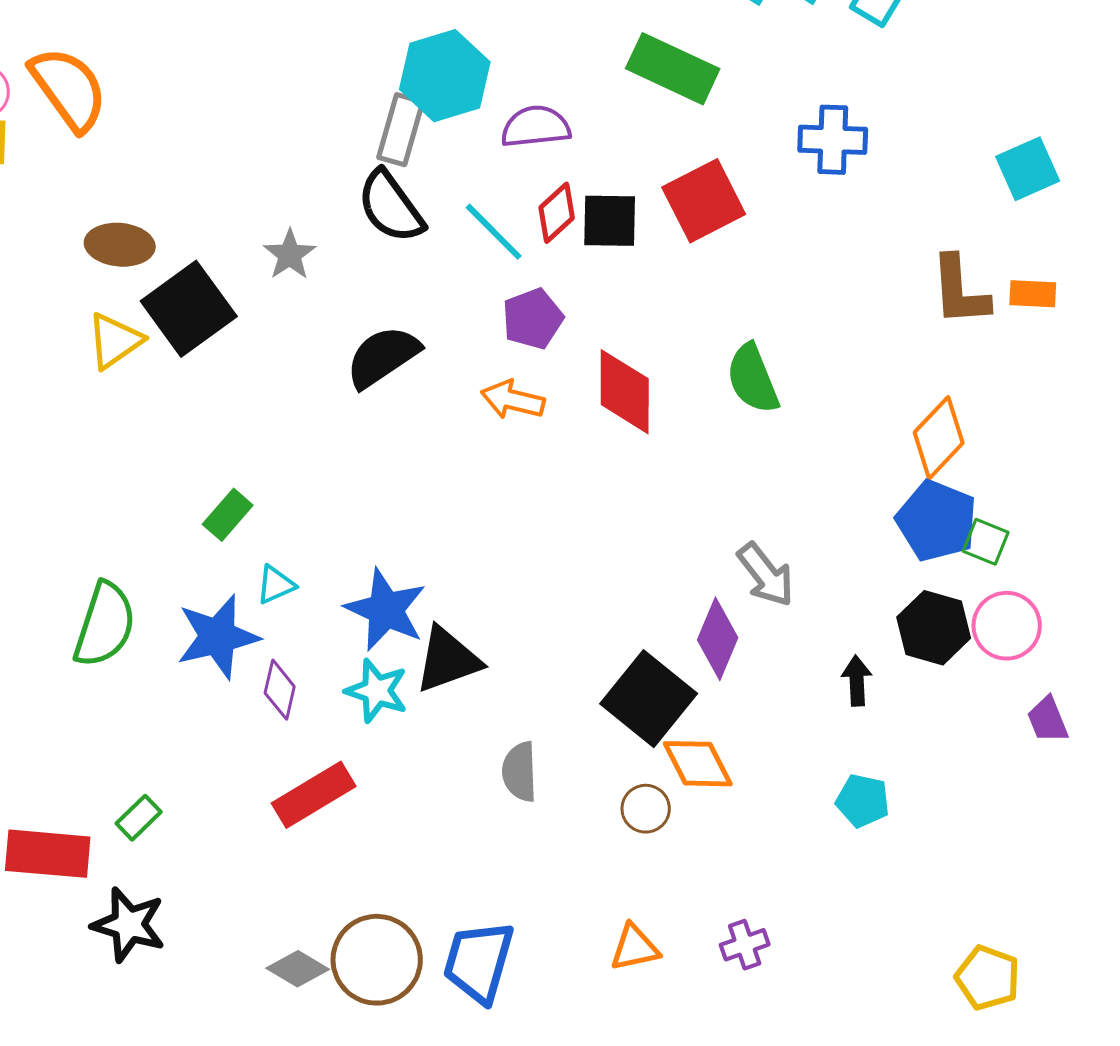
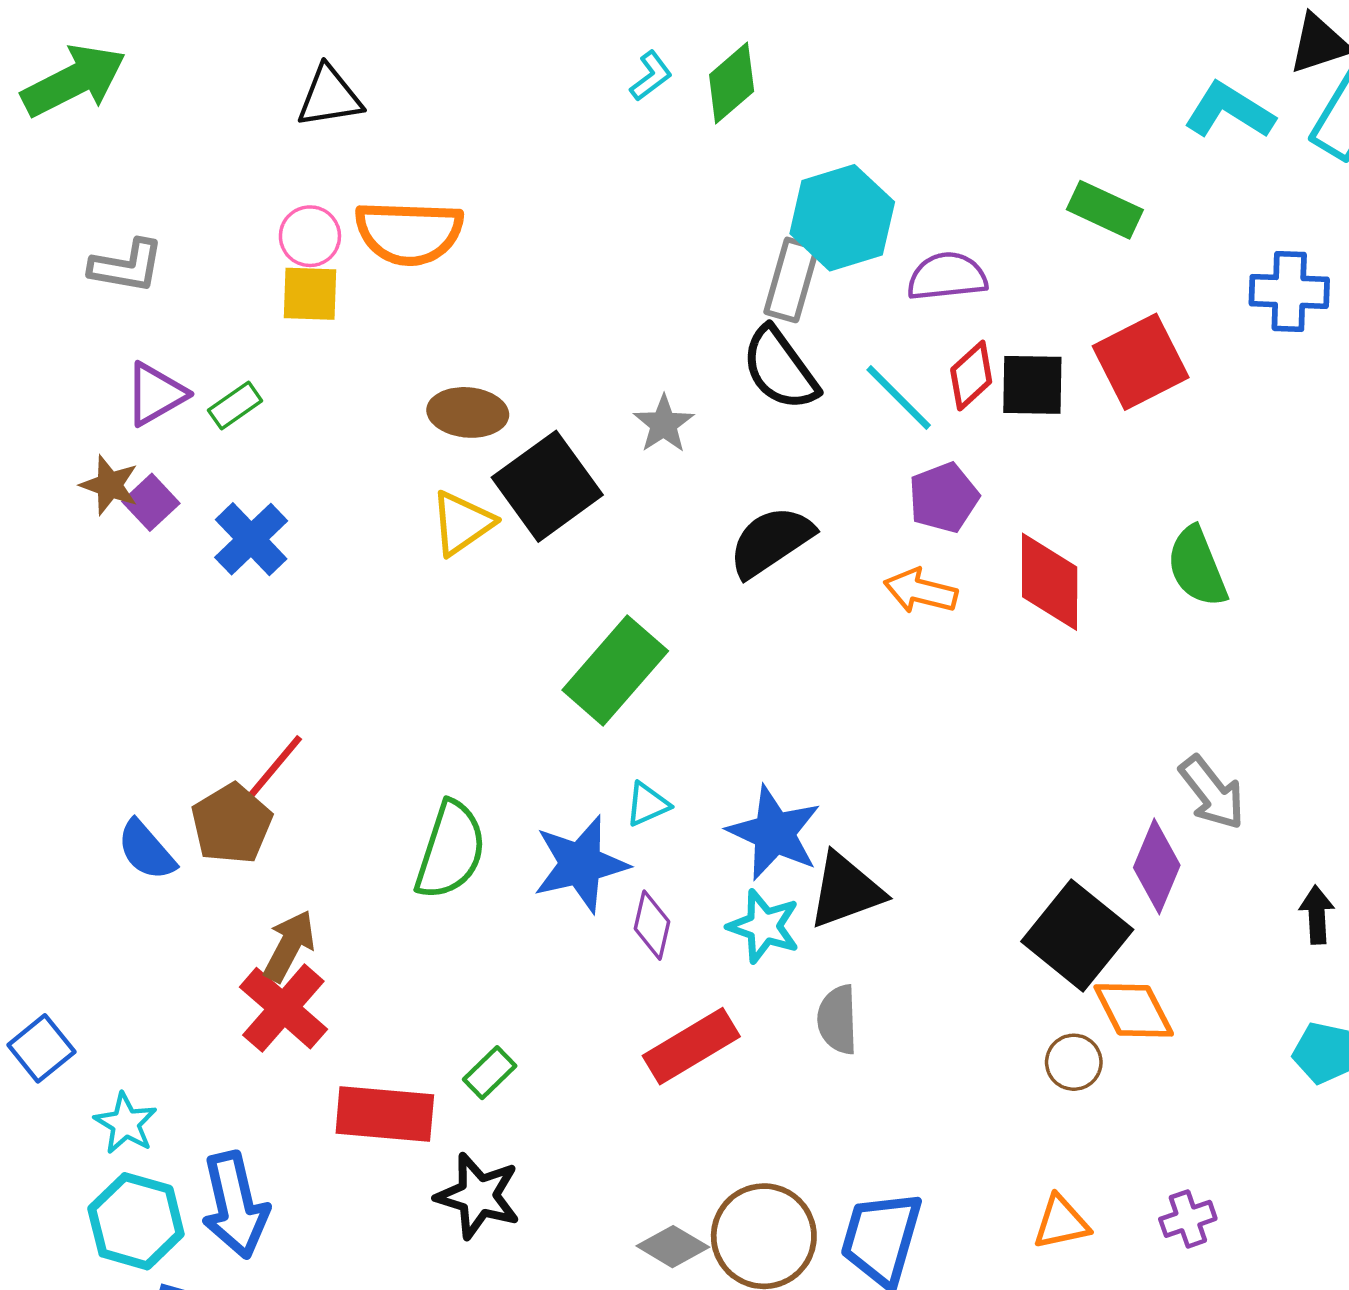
green rectangle: (673, 69) -> (1105, 210), size x0.7
orange semicircle: (69, 89) -> (409, 233), turned 128
green rectangle: (228, 515) -> (615, 671), moved, size x1.8
gray semicircle: (520, 772) -> (838, 1020), moved

